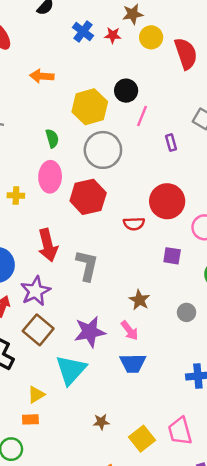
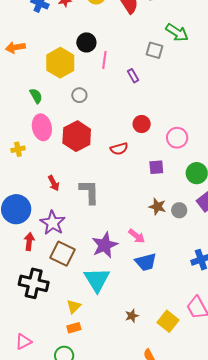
gray circle: (103, 150) -> (79, 95), size x0.5
red circle: (167, 201) -> (142, 124), size x0.6
red arrow: (48, 245) -> (54, 183), size x0.6
brown star: (139, 300) -> (157, 207), moved

